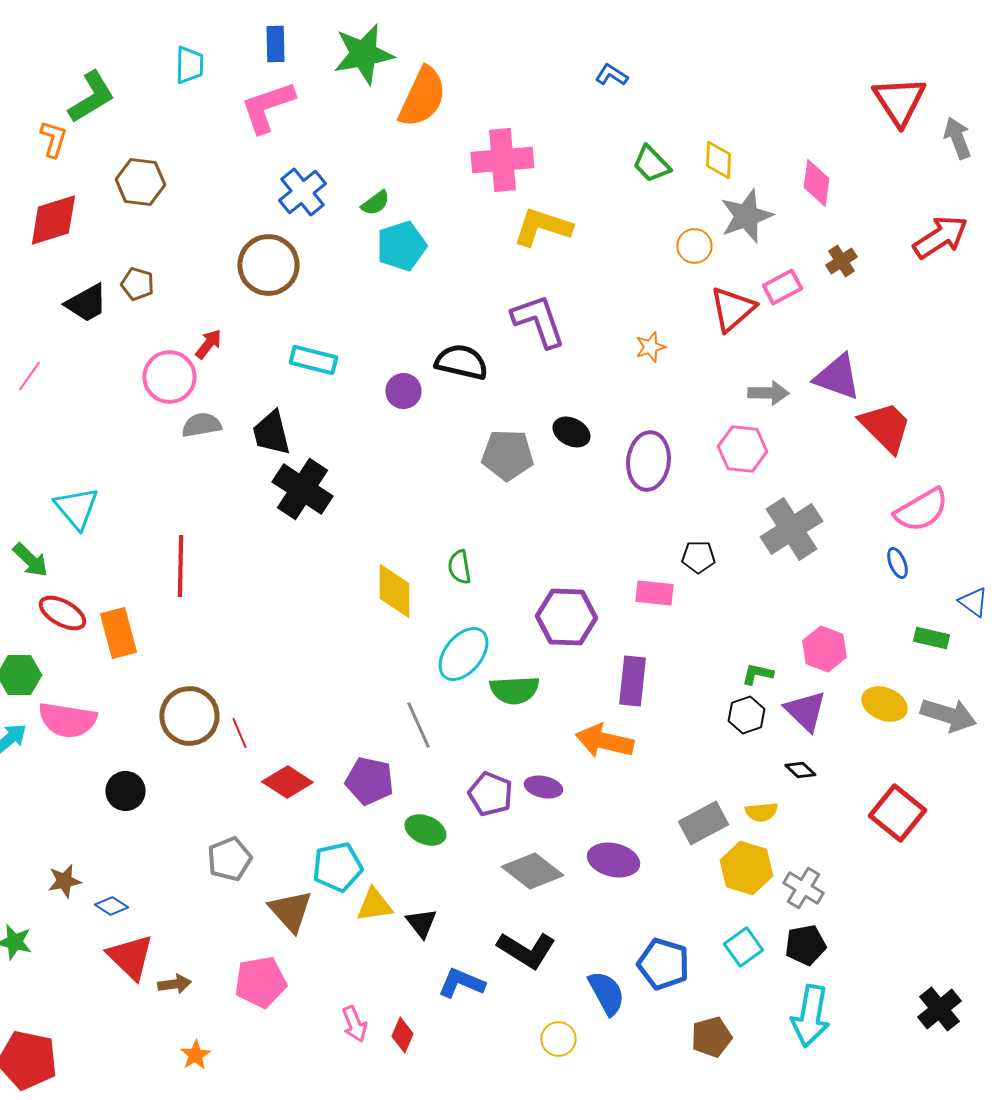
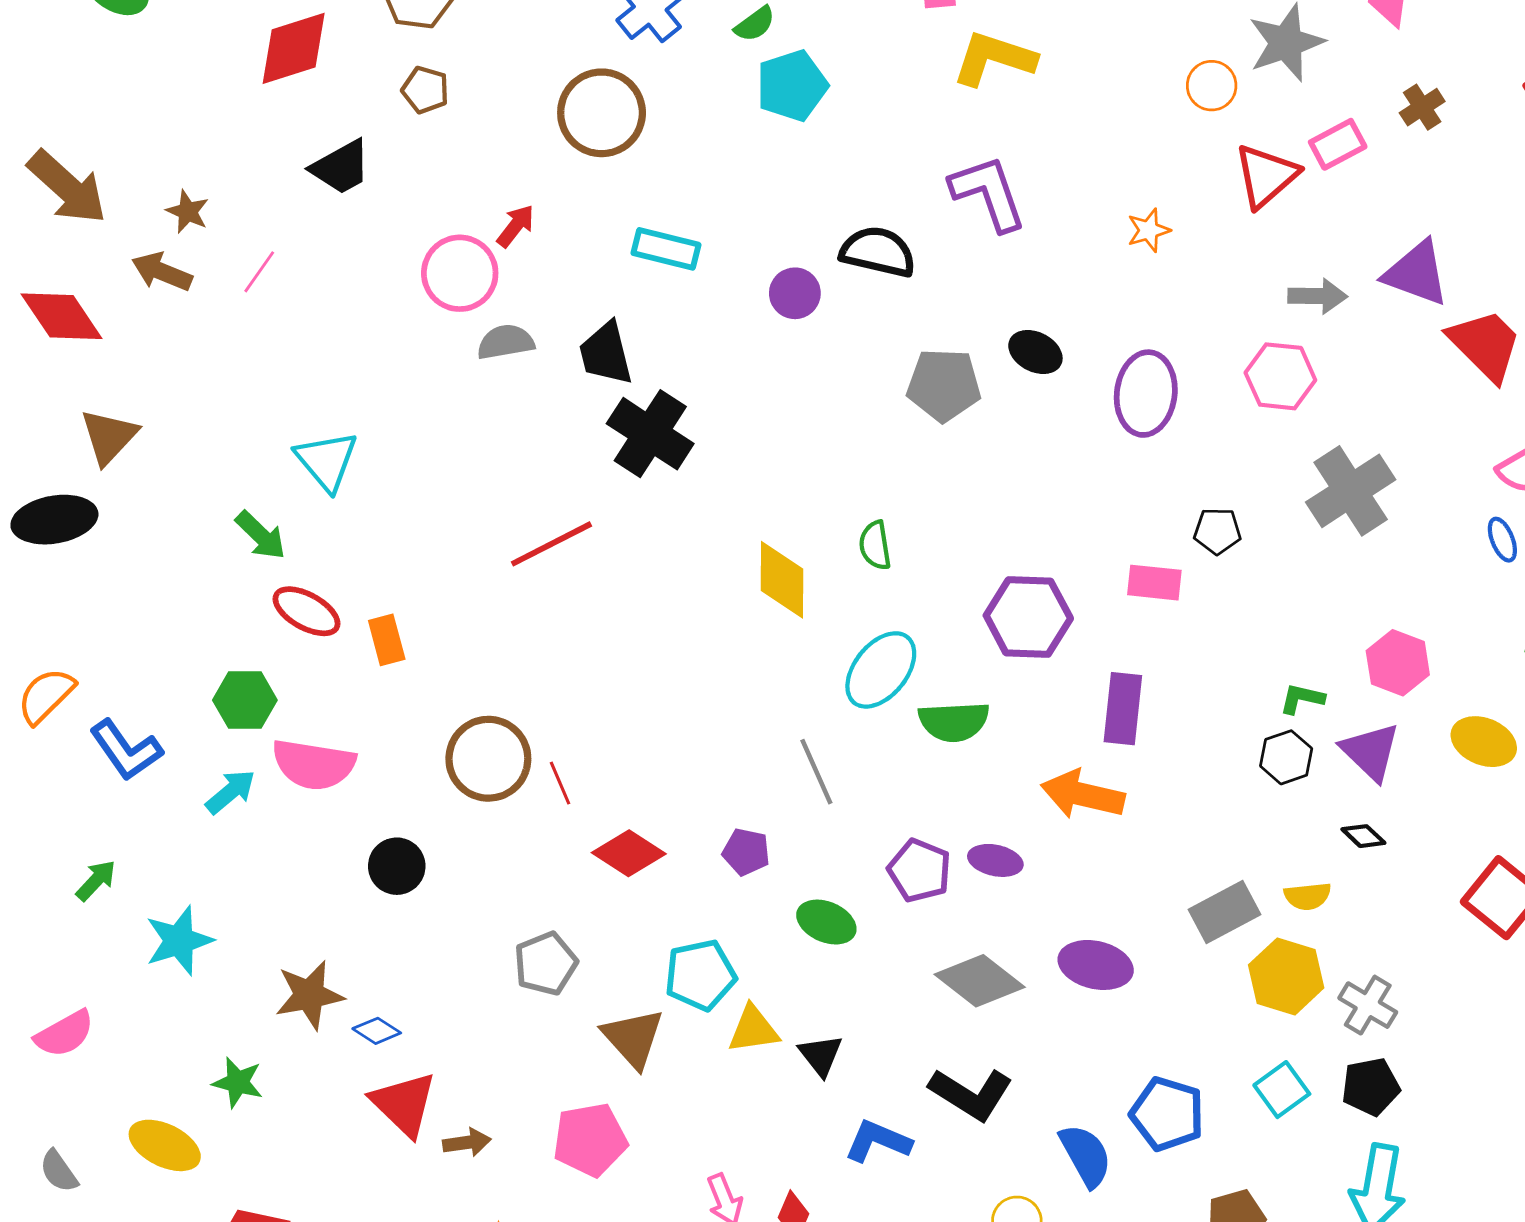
brown pentagon: (137, 284) -> (425, 90), moved
red line: (180, 566) -> (551, 544), moved, turned 62
orange rectangle: (118, 633) -> (387, 640), size x0.7
purple pentagon: (369, 781) -> (746, 852), size x0.7
brown star: (64, 881) -> (309, 995), size x1.4

